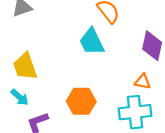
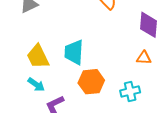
cyan trapezoid: (92, 42) -> (74, 52), moved, turned 36
cyan cross: (135, 112) -> (130, 91), moved, size x0.7

